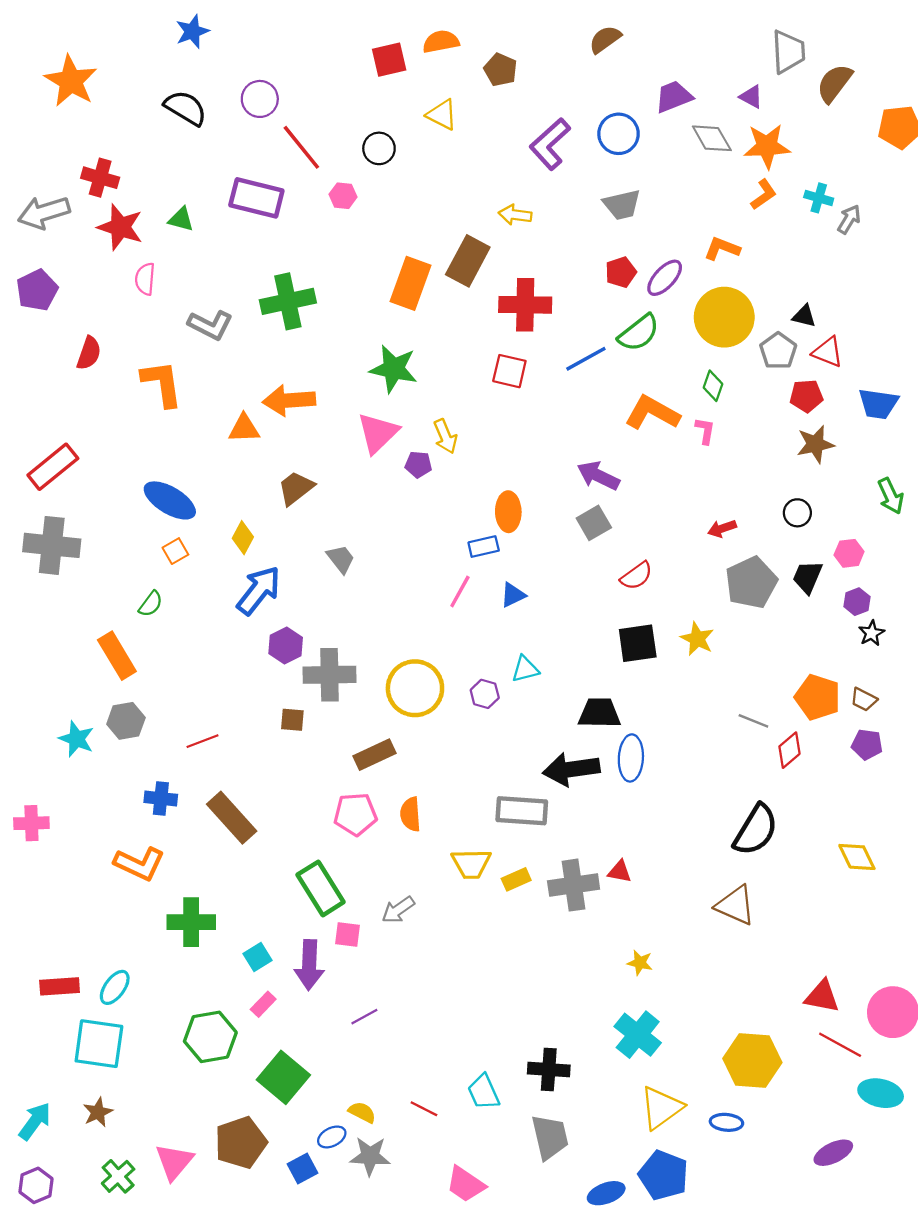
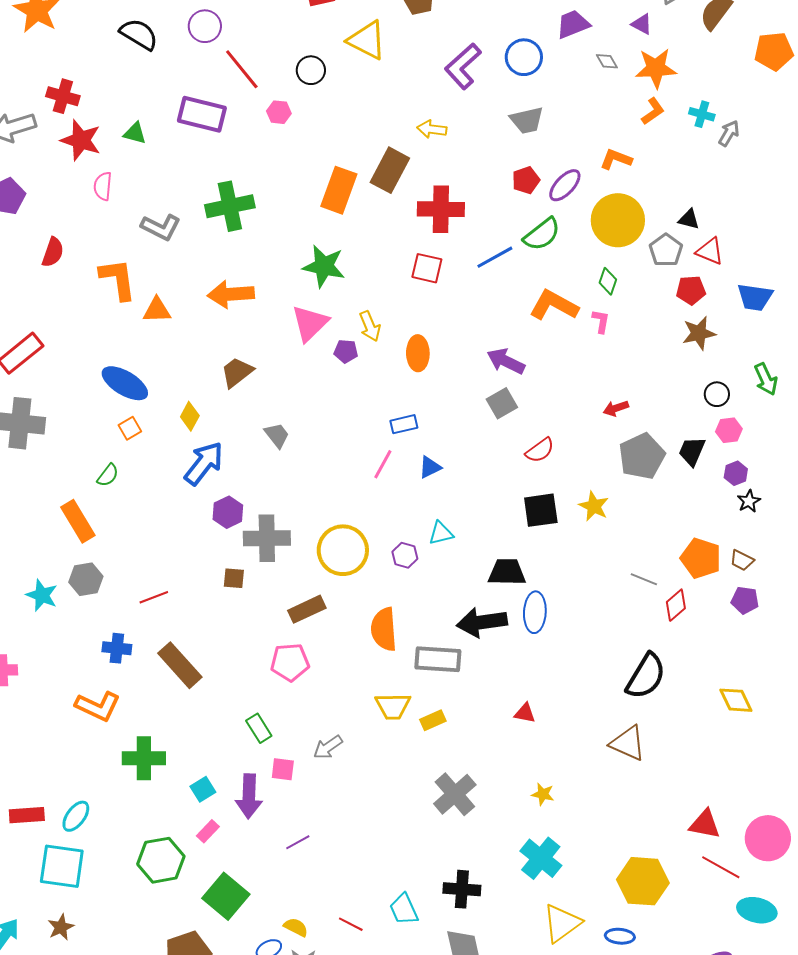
yellow triangle: (442, 115) -> (367, 40), size x1.4
gray diamond: (712, 138) -> (607, 61), size x0.6
orange triangle: (244, 428) -> (157, 310), moved
orange ellipse: (508, 512) -> (418, 353), moved
black circle: (797, 513) -> (717, 394), moved
orange semicircle: (410, 814) -> (384, 629), moved, size x1.4
gray cross: (574, 885) -> (455, 794), moved, turned -33
green rectangle: (321, 888) -> (259, 728), size x0.6

